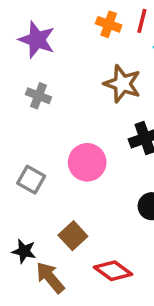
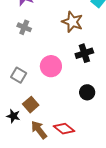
brown square: (73, 236) -> (31, 105), moved
brown arrow: (50, 278) -> (39, 130), moved

